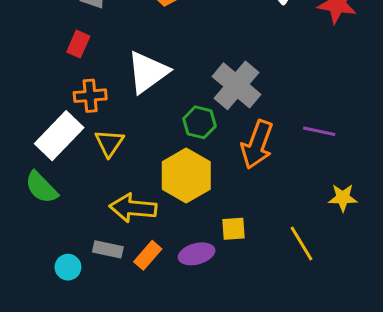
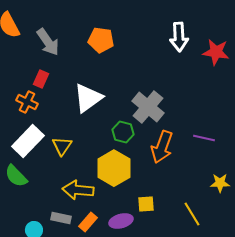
orange cross: (90, 96) -> (27, 102), moved, turned 30

